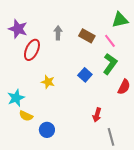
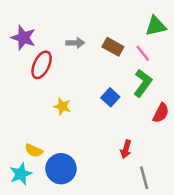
gray arrow: (58, 33) -> (75, 43), turned 88
cyan star: (16, 98) -> (21, 174), moved
blue circle: (47, 130) -> (61, 169), size x1.5

